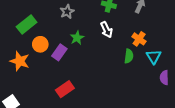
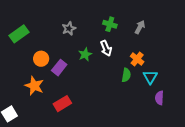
green rectangle: (27, 25) -> (19, 34), moved
green star: (77, 38) -> (85, 54), moved
orange star: (20, 61) -> (34, 86), moved

